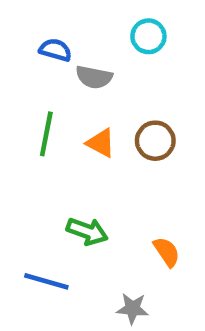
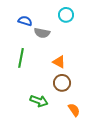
brown circle: (155, 141) -> (62, 83), moved
orange triangle: (101, 143) -> (59, 62), moved

